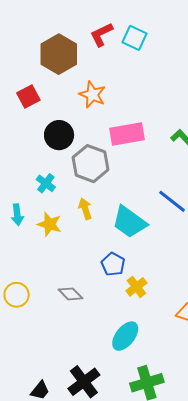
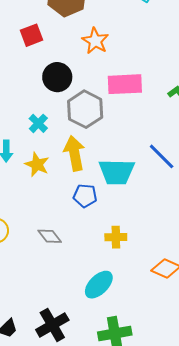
yellow arrow: (85, 209) -> (74, 153), size x1.6
cyan trapezoid: (129, 222) -> (117, 172), turned -42
blue pentagon: (113, 264) -> (85, 196), moved, turned -30
yellow cross: (136, 287) -> (116, 237), turned 30

